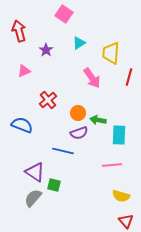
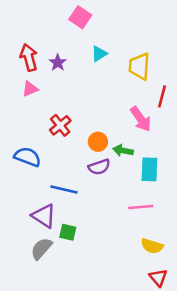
red arrow: (19, 31) -> (29, 58), moved
pink arrow: (92, 78) -> (141, 119), moved
blue line: (63, 151) -> (64, 189), moved

